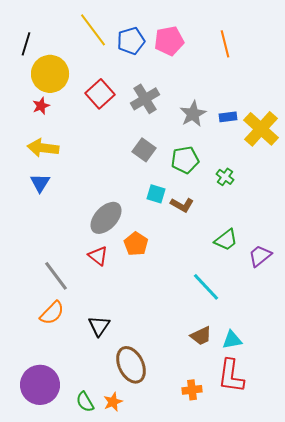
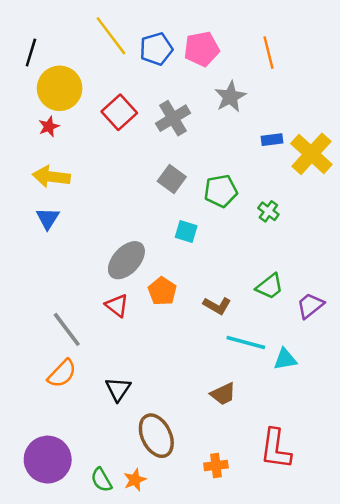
gray star: (193, 114) -> (230, 97), moved
brown L-shape: (182, 205) -> (217, 306), moved
cyan line: (206, 287) -> (246, 343), turned -32
brown trapezoid: (201, 336) -> (223, 394), moved
cyan triangle: (232, 340) -> (285, 359), moved
orange cross: (192, 390) -> (216, 465), moved

